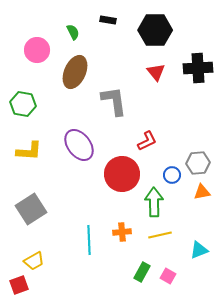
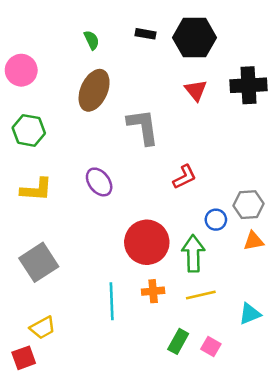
black rectangle: (108, 20) -> (146, 34), moved
pink circle: (37, 50) -> (21, 70), moved
purple ellipse: (79, 145) -> (99, 182), size x0.7
red circle: (122, 174) -> (147, 242), moved

